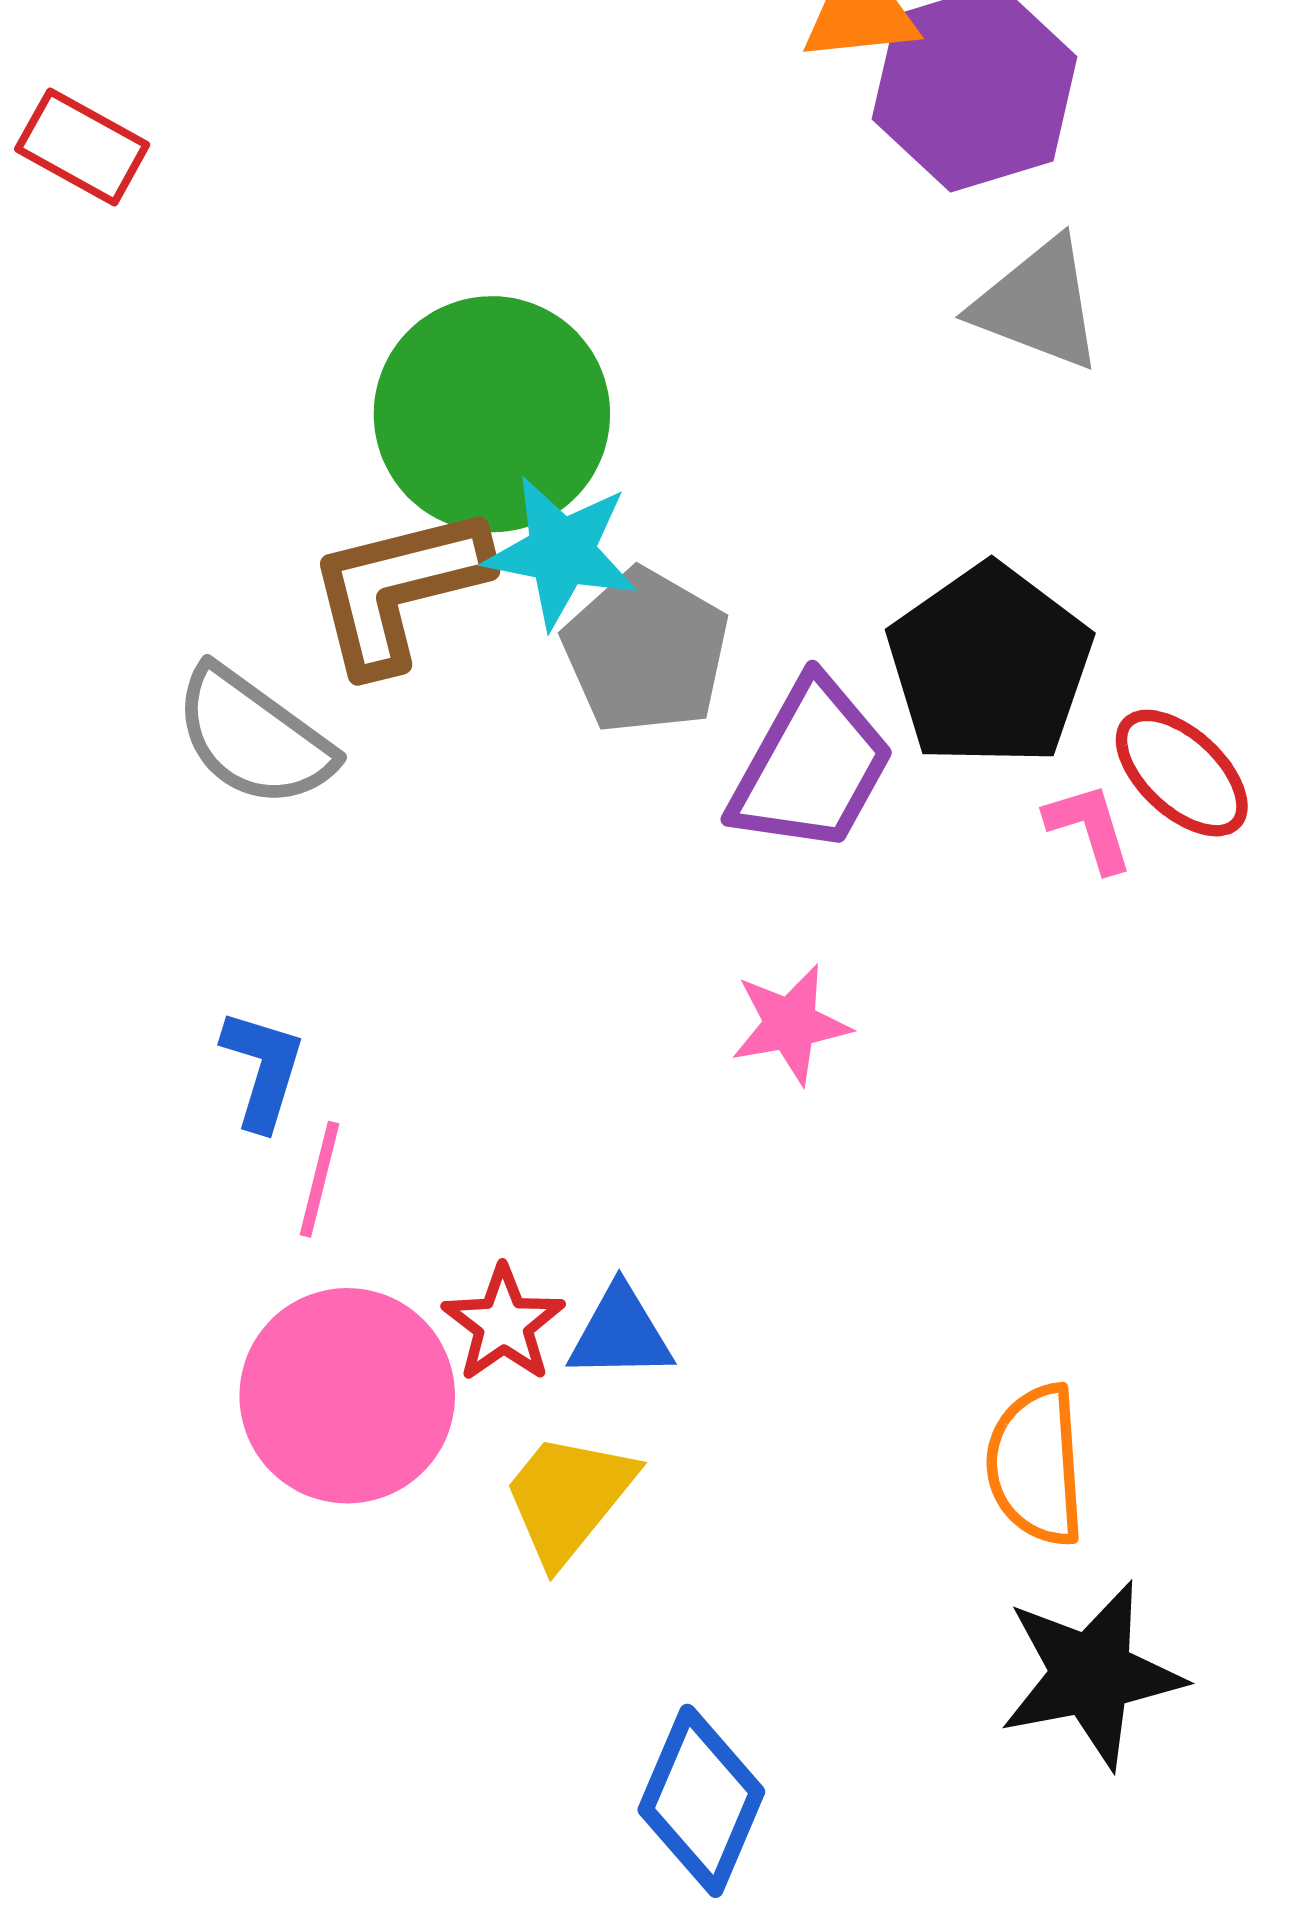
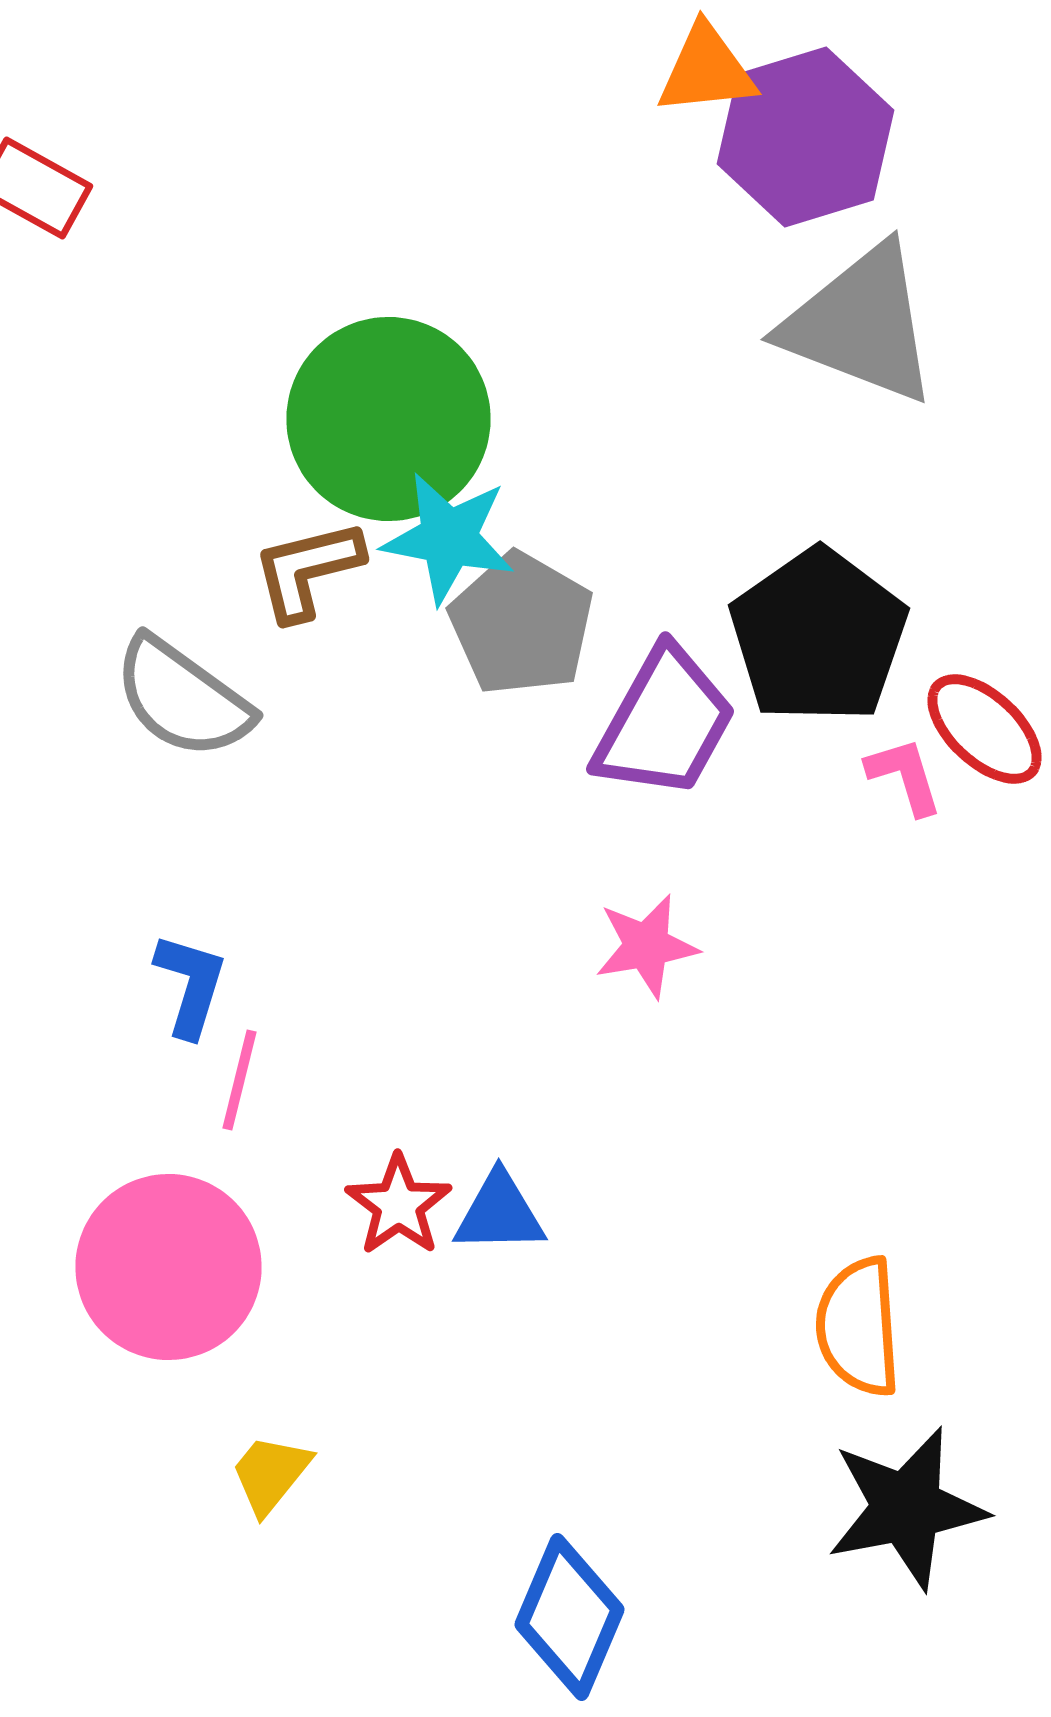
gray triangle: (1038, 304) -> (860, 324), size x1.4
brown L-shape: (398, 589) -> (308, 570), size x0.7
pink circle: (347, 1396) -> (168, 1267), moved
yellow trapezoid: (568, 1498) -> (270, 1474), moved, size x0.7

